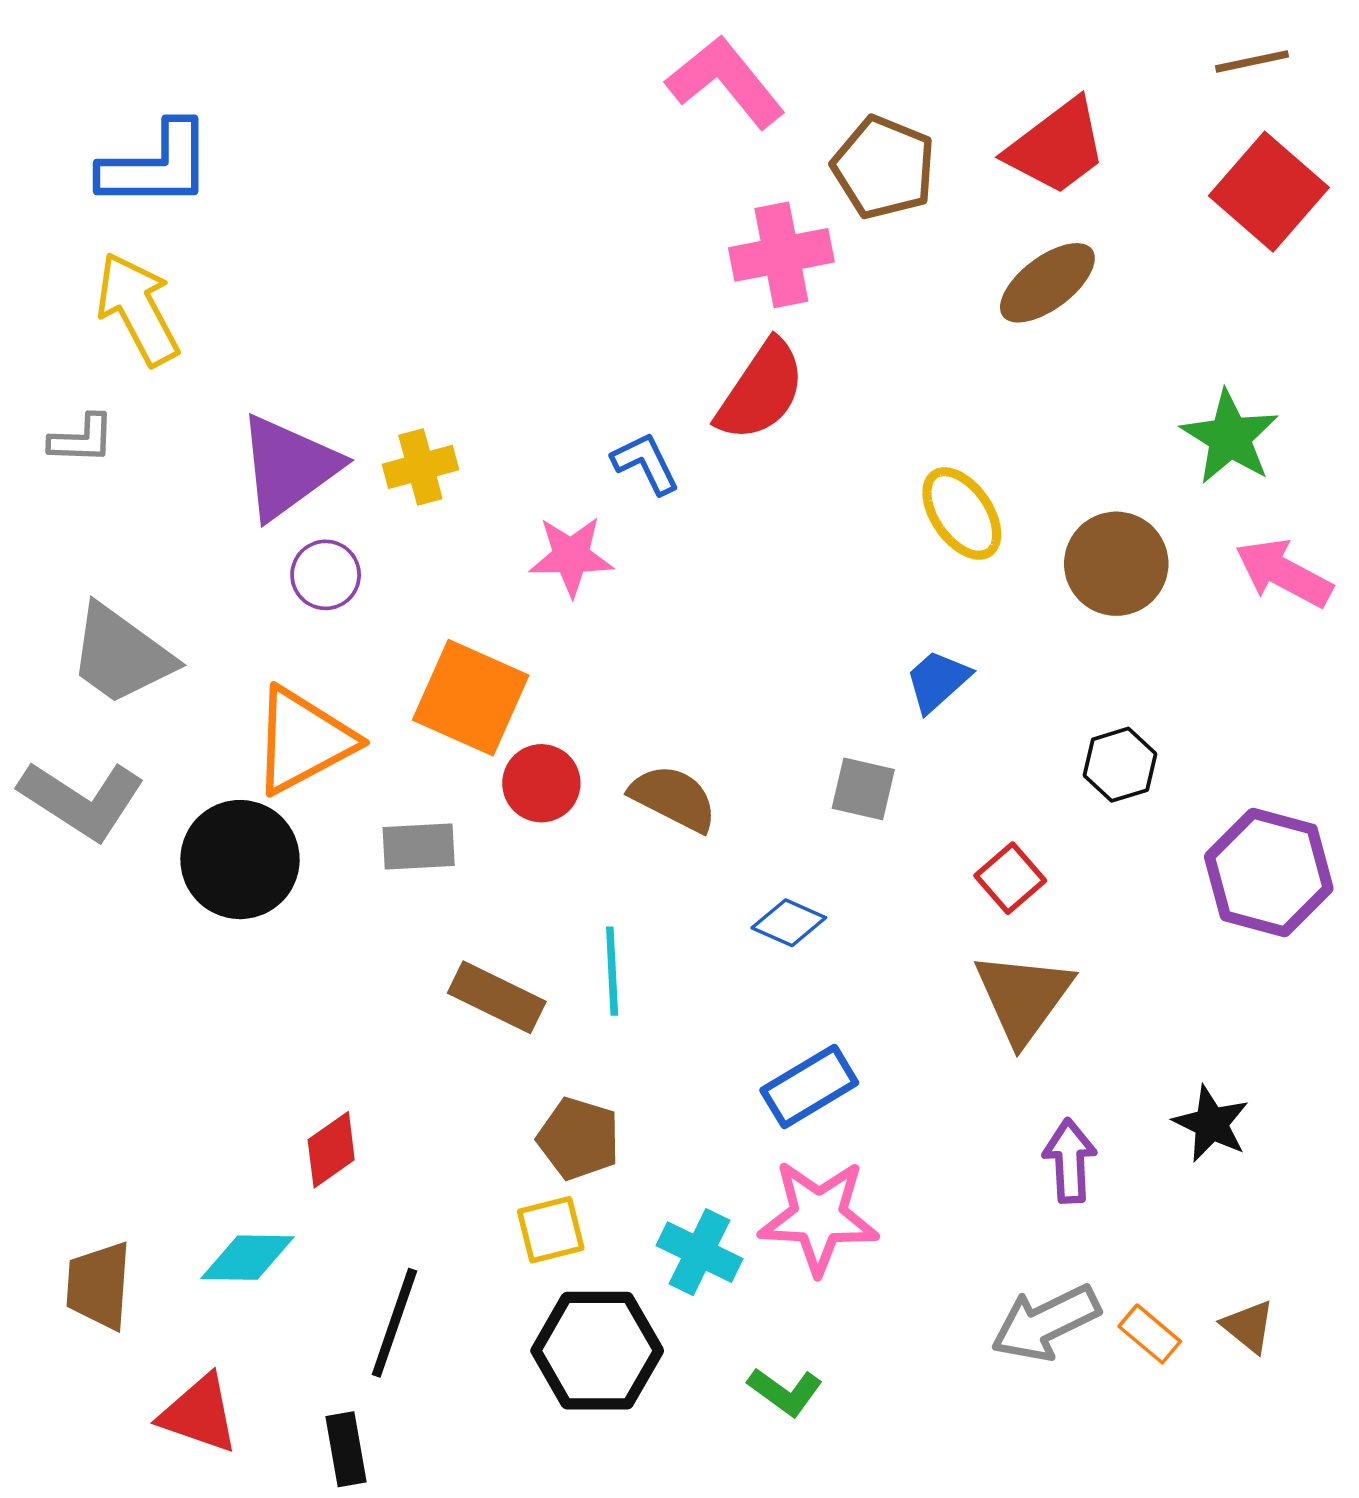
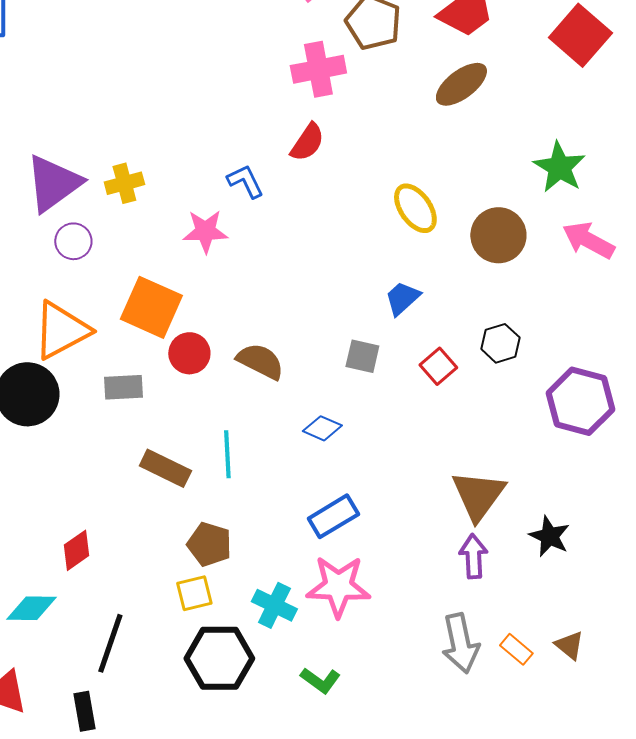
red semicircle: (761, 391) -> (307, 142), size x0.7
red square: (1010, 878) -> (438, 366), moved
brown triangle: (1023, 997) -> (478, 495), moved
gray arrow: (1046, 1323) -> (460, 643), turned -76

